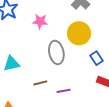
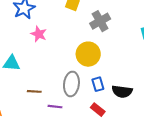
pink star: (40, 21) -> (39, 34), moved
gray ellipse: (56, 52) -> (71, 84), moved

